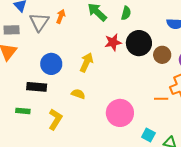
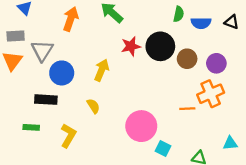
green semicircle: (126, 13) -> (179, 14), moved
orange arrow: (61, 16) -> (71, 19), size x1.5
gray triangle: (39, 22) -> (42, 51), moved
yellow semicircle: (78, 94) -> (93, 106), turned 40
cyan square: (148, 135) -> (163, 149), moved

